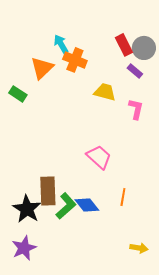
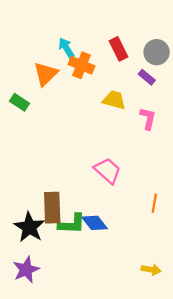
red rectangle: (124, 45) -> (118, 49), moved
orange line: (123, 197) -> (154, 203), moved
green L-shape: (66, 206) -> (72, 224), turned 44

